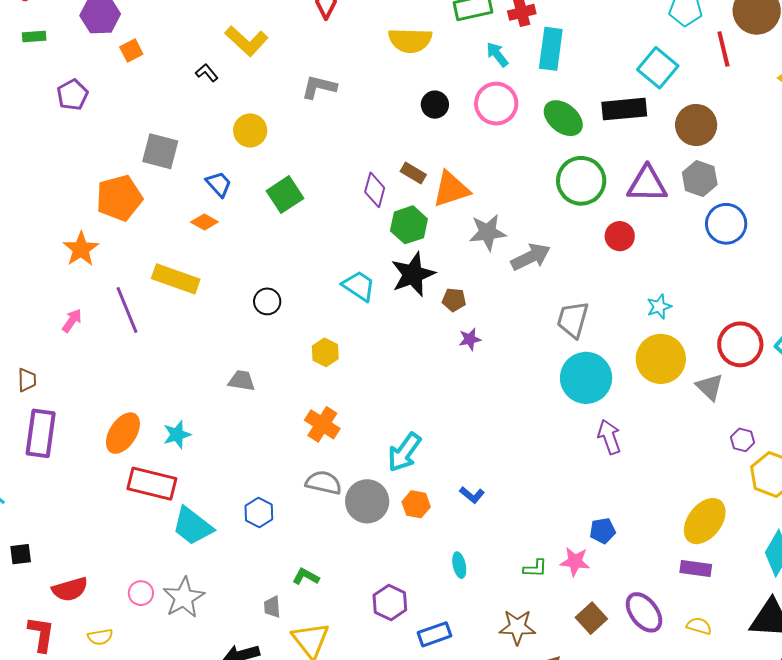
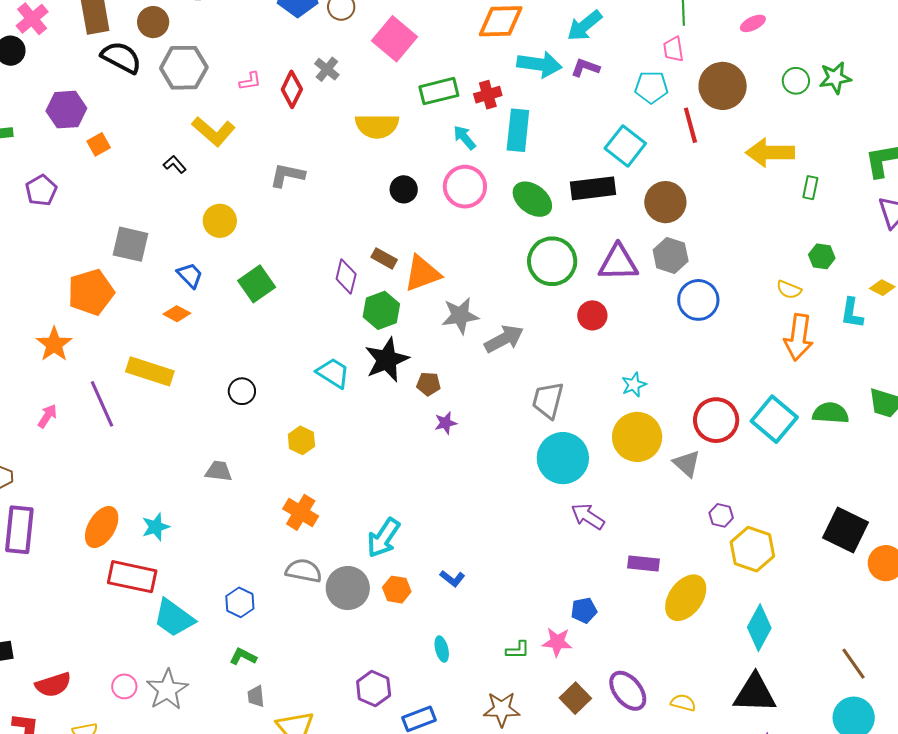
purple arrow: (609, 437) -> (588, 516), turned -36
purple rectangle: (696, 568) -> (643, 563), moved
green L-shape: (306, 577) -> (243, 657), moved

